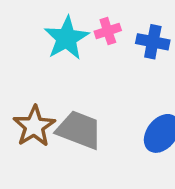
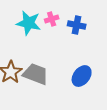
cyan star: (67, 38) -> (29, 23), turned -30

